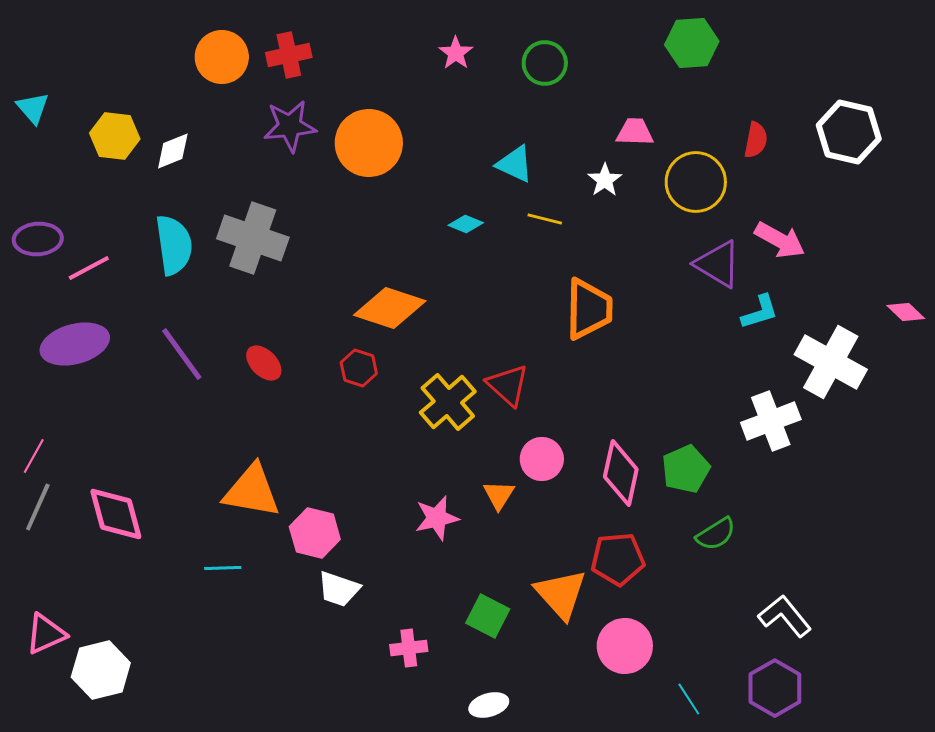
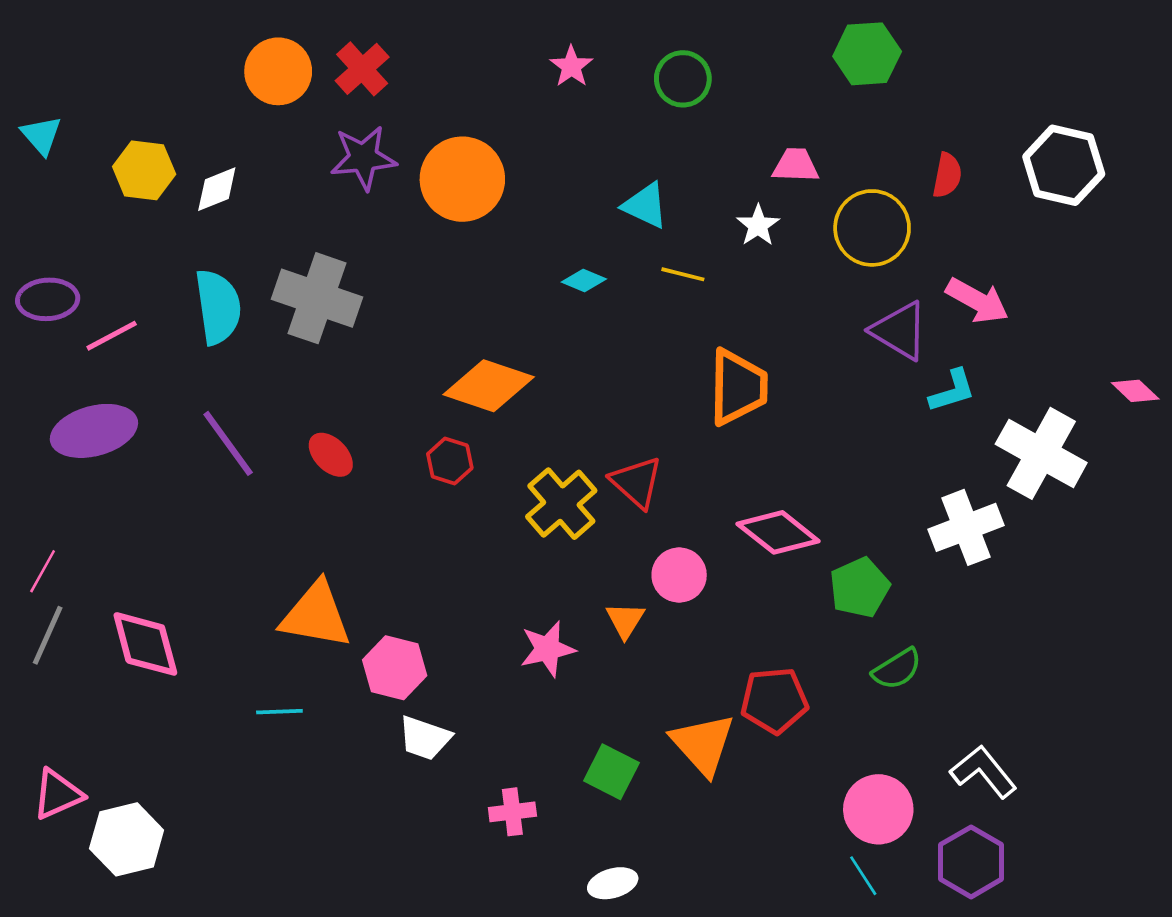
red cross: (289, 55) -> (362, 69), turned -30
pink diamond: (621, 473) -> (778, 532), moved, turned -64
pink circle: (625, 646) -> (878, 809), moved

